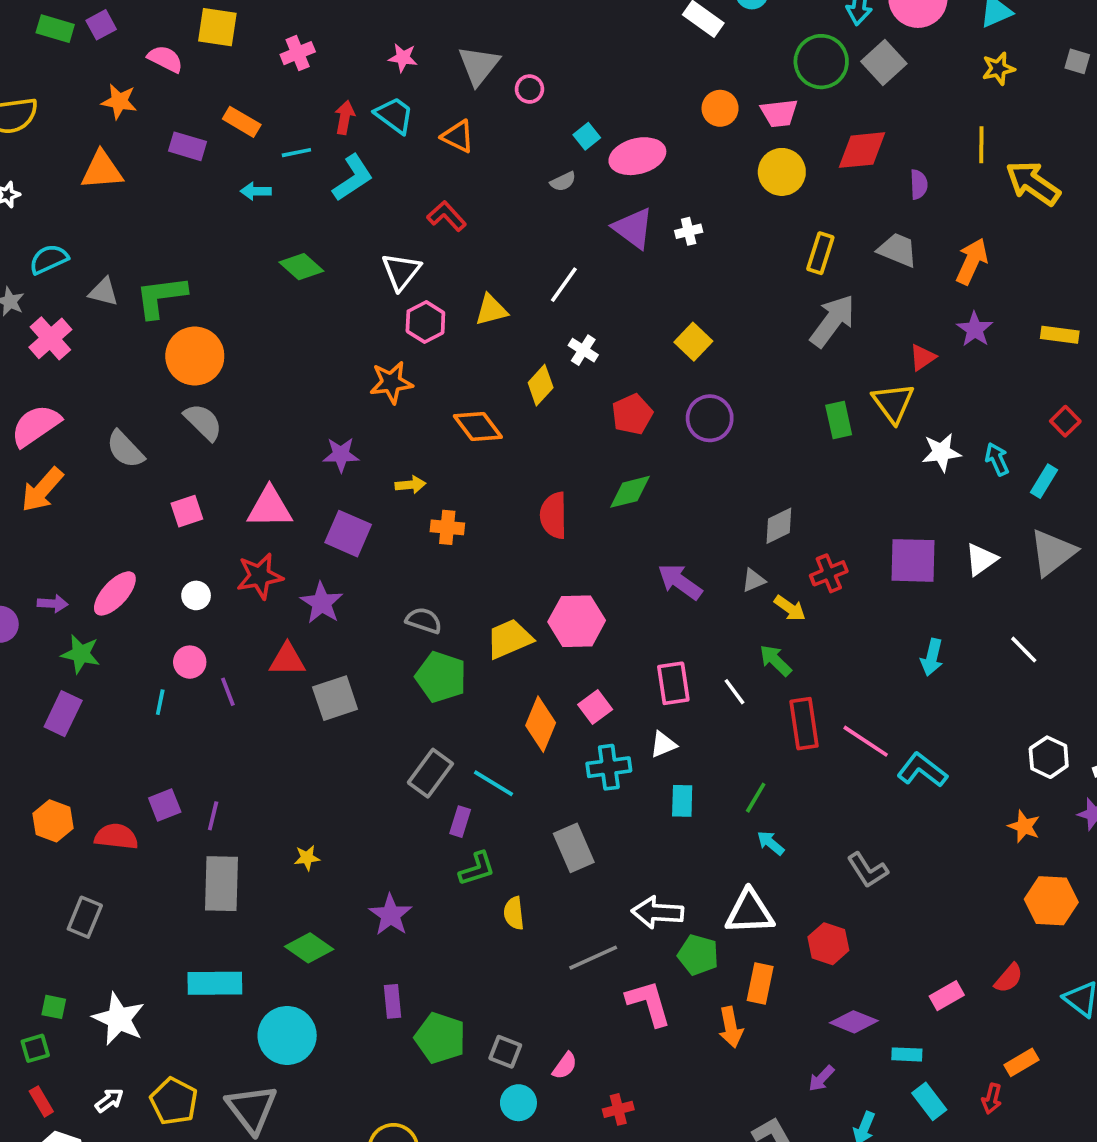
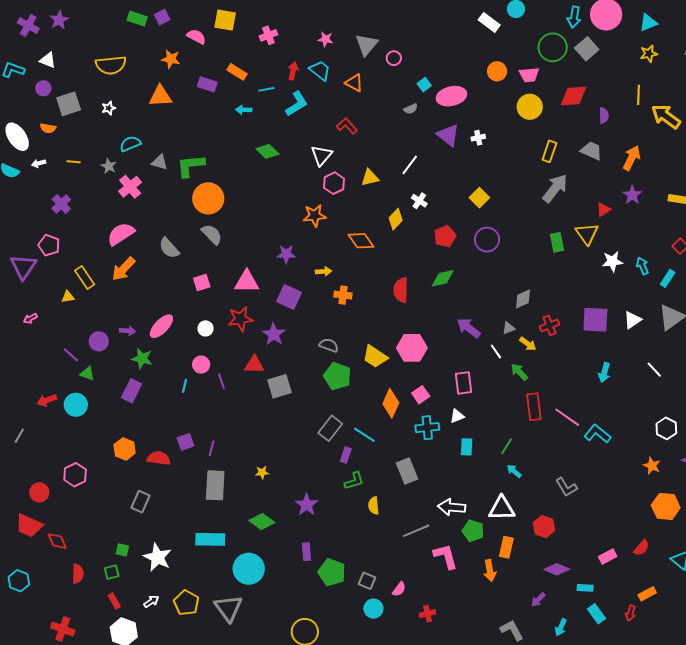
yellow trapezoid: (509, 639) -> (375, 357), turned -124
white line: (734, 692) -> (496, 351), moved

